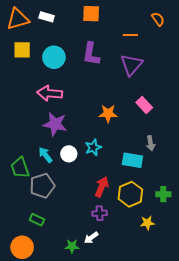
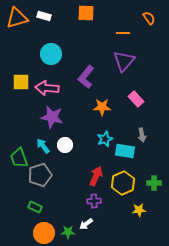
yellow square: (22, 50) -> (21, 82), moved
purple L-shape: (91, 54) -> (86, 77), moved, turned 30
cyan star: (93, 147) -> (105, 139), moved
orange circle: (22, 247) -> (44, 233), moved

